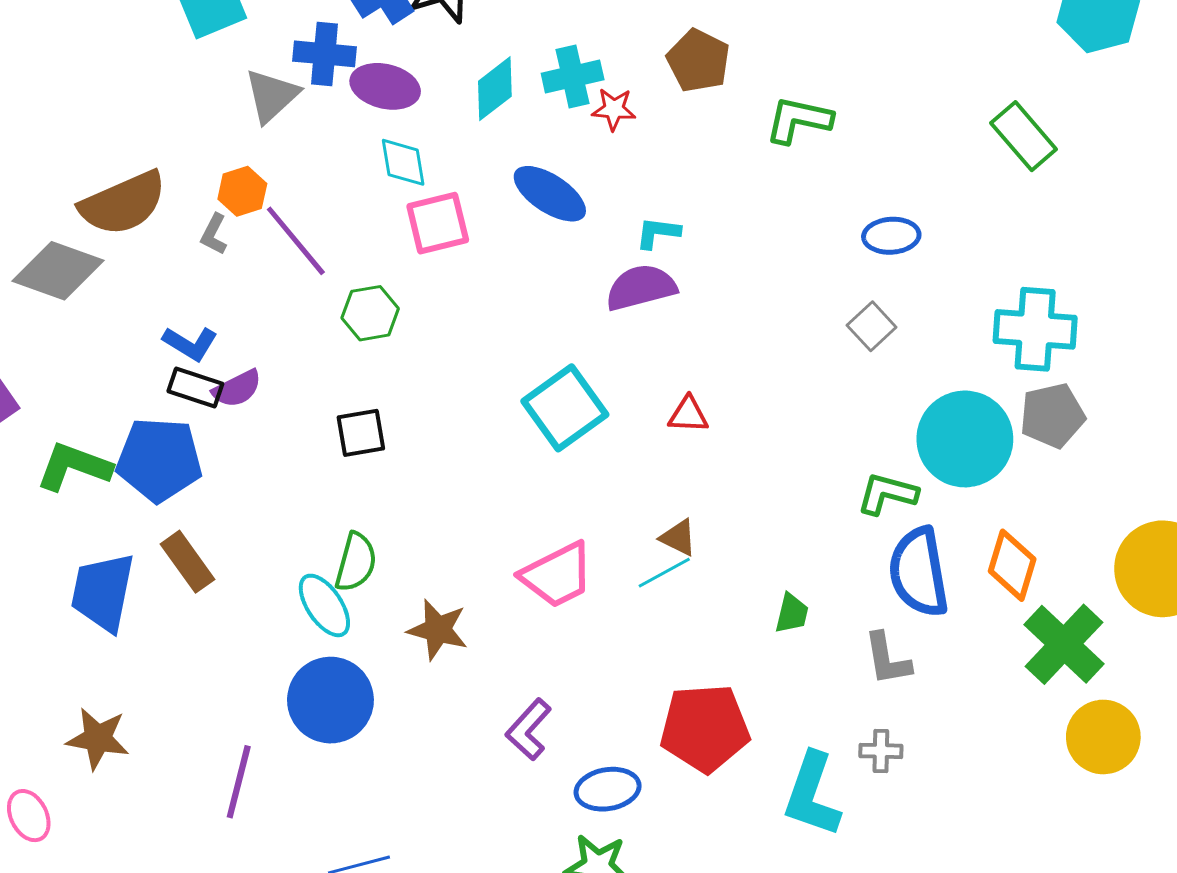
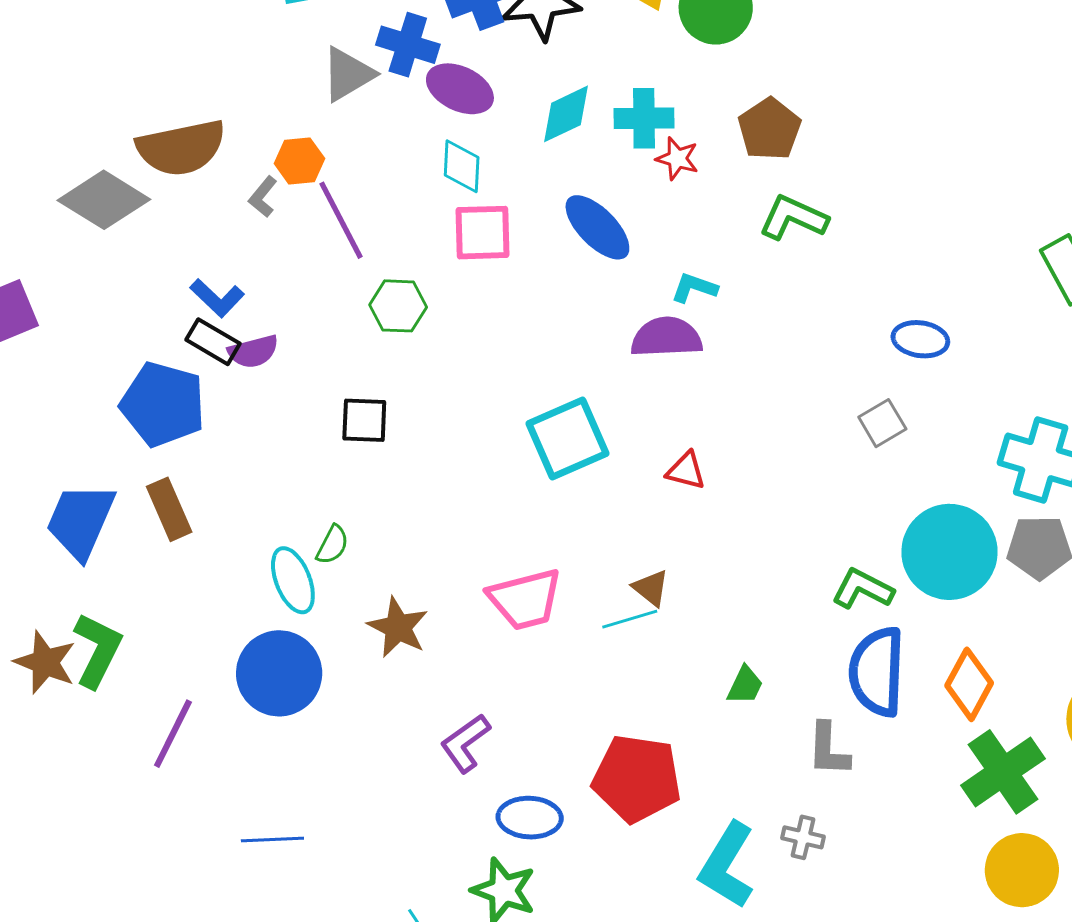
green L-shape: (799, 120) -> (793, 218), moved
green L-shape: (74, 467) -> (97, 650), moved, turned 84
green semicircle: (356, 562) -> (332, 545), size x0.7

